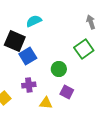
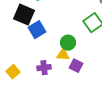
purple cross: (29, 85) -> (44, 68), moved
yellow triangle: (46, 103) -> (63, 55), moved

